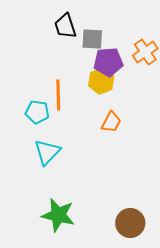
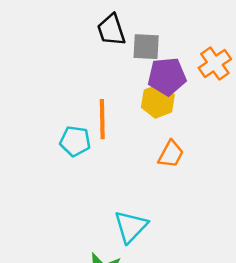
cyan triangle: (47, 152) -> (131, 227), moved

